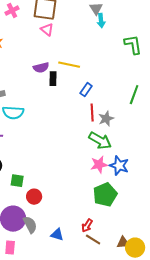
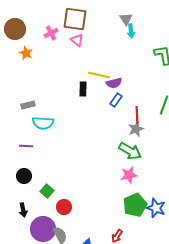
pink cross: (12, 11) -> (51, 33), moved
purple semicircle: (41, 68) -> (114, 83), moved
red line: (92, 113) -> (137, 115), moved
blue star: (119, 166) -> (156, 208), moved
green square: (17, 181) -> (47, 191), turned 32

